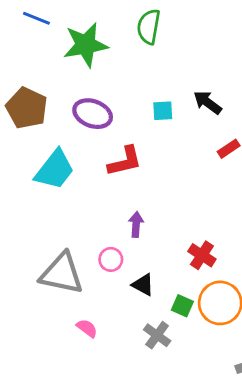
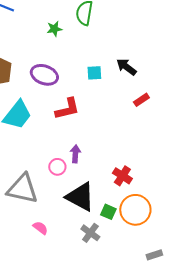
green star: (86, 45) -> (54, 29), moved, size x0.5
pink circle: (111, 259) -> (57, 167), moved
black triangle: (143, 285) -> (80, 197), size x1.8

